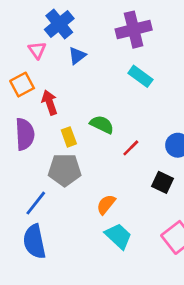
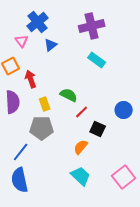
red line: (131, 148) -> (82, 112), moved
black square: (162, 182) -> (98, 129), moved
orange semicircle: (106, 204) -> (81, 147), moved

